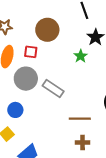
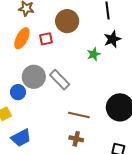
red square: (31, 52) -> (46, 39), turned -32
gray circle: (26, 79) -> (34, 77), moved

